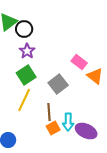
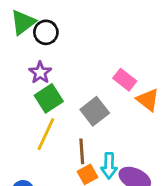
purple star: (27, 51) -> (40, 73), moved

